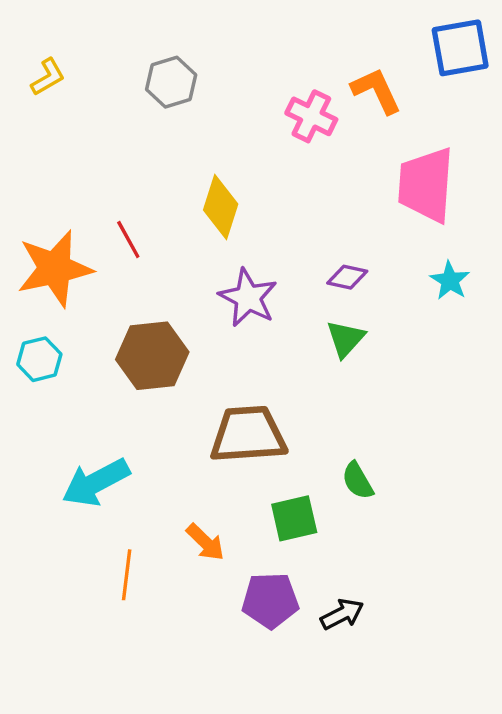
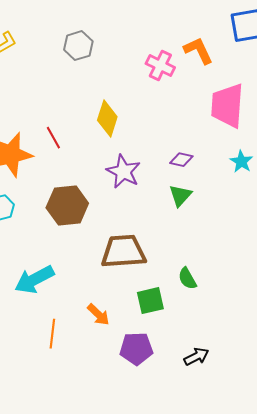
black arrow: (342, 614) -> (196, 357), moved

